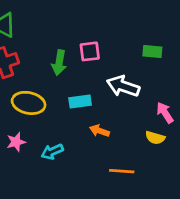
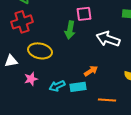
green arrow: (59, 63) -> (70, 30), moved
cyan rectangle: (80, 102) -> (78, 87), moved
orange arrow: (99, 131) -> (91, 71), turned 128

